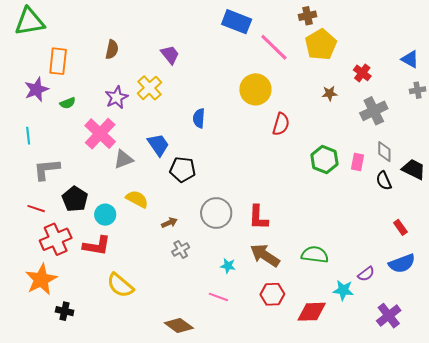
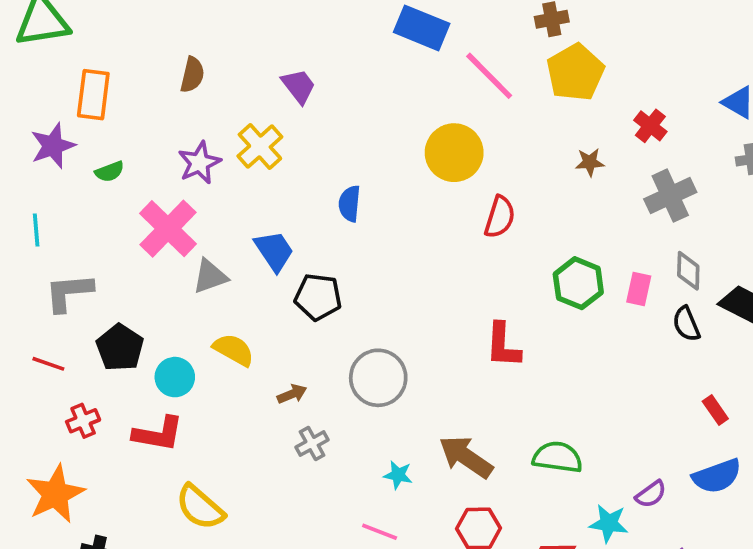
red L-shape: (258, 217) -> (503, 345), moved
red cross: (56, 239) -> (83, 421), size x0.6

